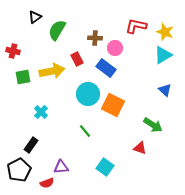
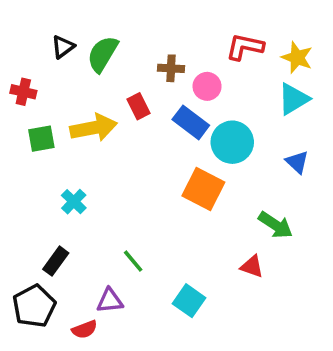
black triangle: (35, 17) -> (63, 47), moved
cyan circle: (88, 94) -> (232, 142), moved
green line: (85, 131) -> (133, 261), moved

